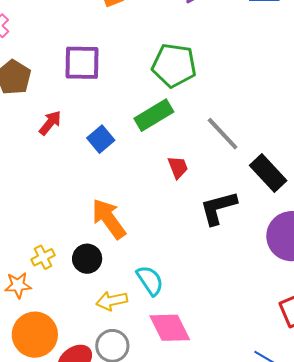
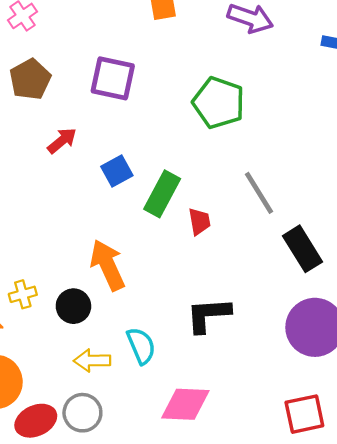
green rectangle: (154, 115) -> (162, 194), moved, turned -42
black L-shape: (218, 208) -> (208, 315), moved
pink diamond: (170, 328) -> (185, 404), moved, turned -72

